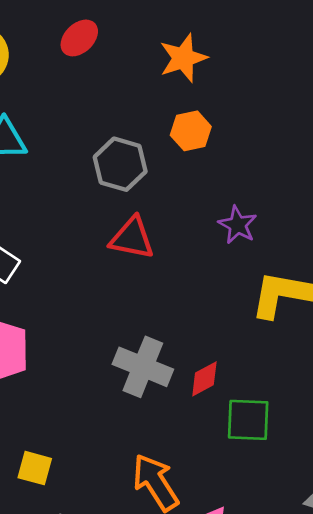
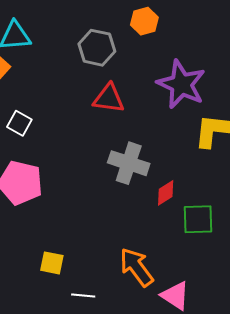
purple star: (238, 225) -> (181, 84), size x1.8
gray cross: (143, 367) -> (129, 163), moved

